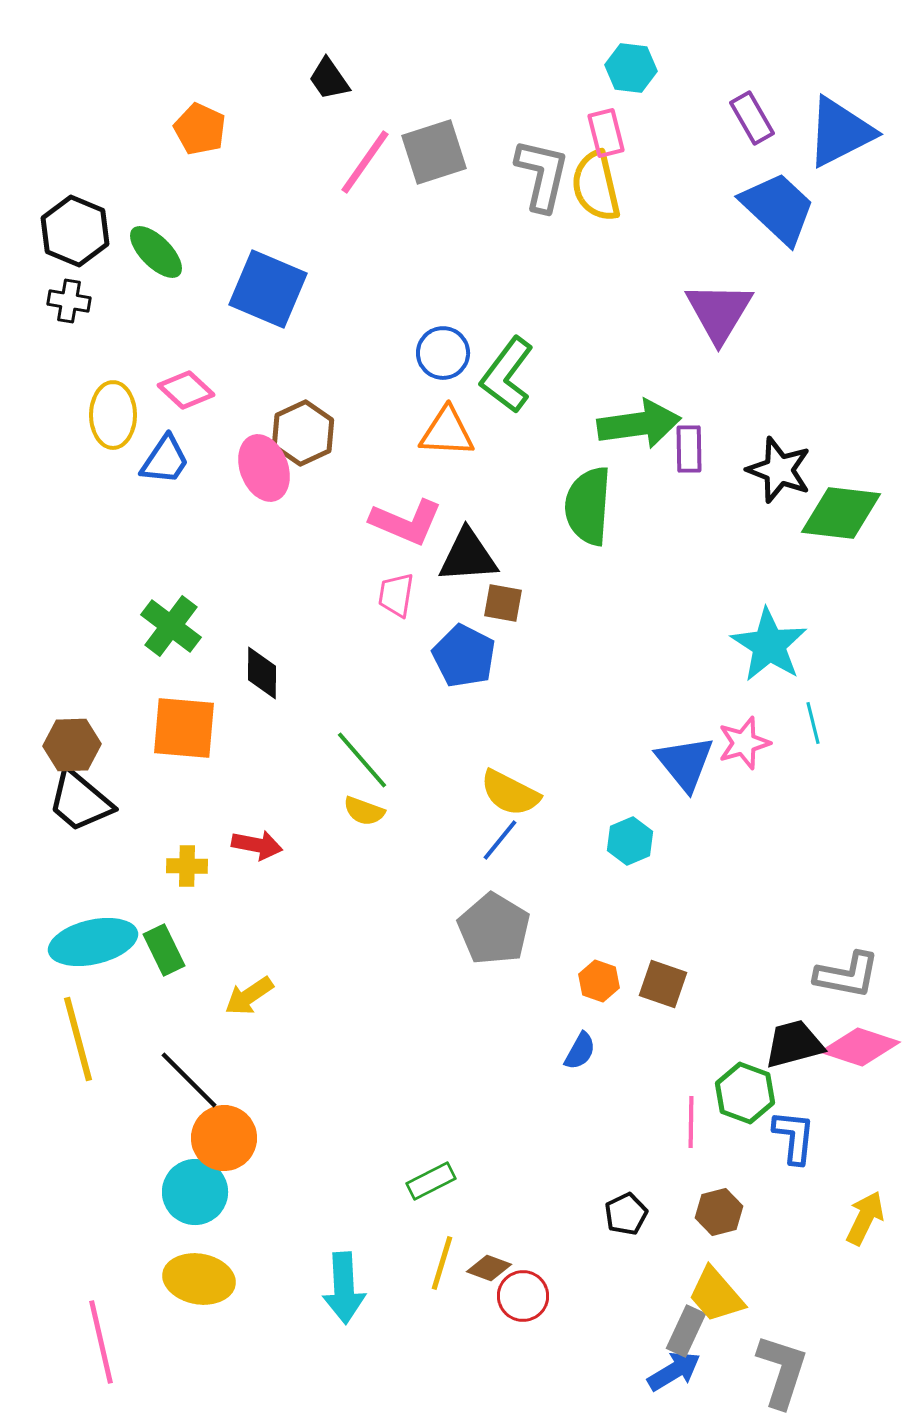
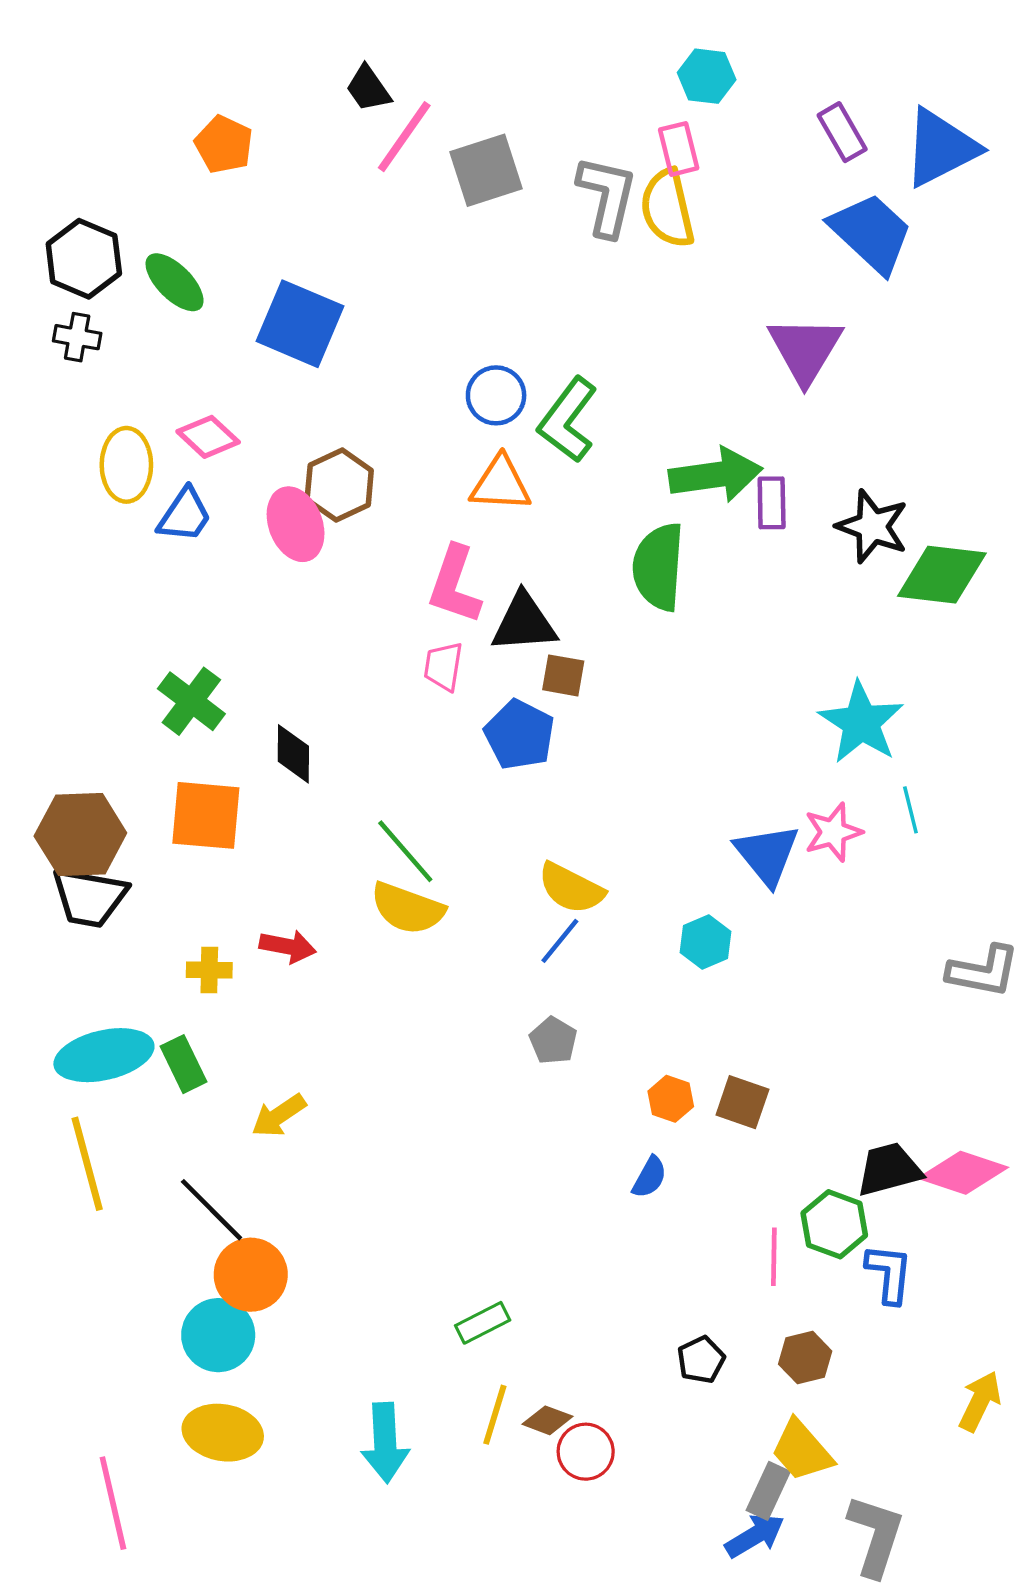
pink line: (365, 162) -> (404, 137), moved
pink L-shape: (406, 522) -> (455, 585), turned 86
brown hexagon: (72, 745) -> (80, 834), size x1.4
black trapezoid: (80, 801) -> (89, 897), turned -30
yellow semicircle: (364, 811) -> (408, 908), size x1.6
gray pentagon: (494, 929) -> (553, 1041), size x0.6
gray L-shape: (847, 975) -> (983, 971), moved
yellow arrow: (865, 1218) -> (980, 1401), moved

